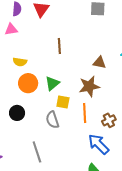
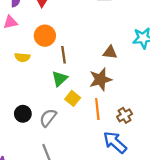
brown line: (59, 46) -> (63, 55), moved
orange circle: (28, 83) -> (45, 36), moved
yellow square: (63, 102) -> (73, 98), turned 32
gray semicircle: (52, 120) -> (48, 118), moved, turned 60

